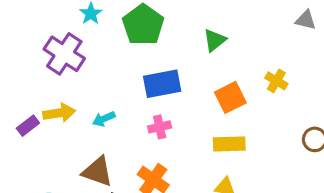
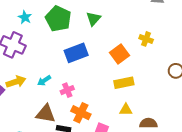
green triangle: (215, 40) -> (93, 19), moved
pink cross: (160, 127) -> (67, 90), moved

